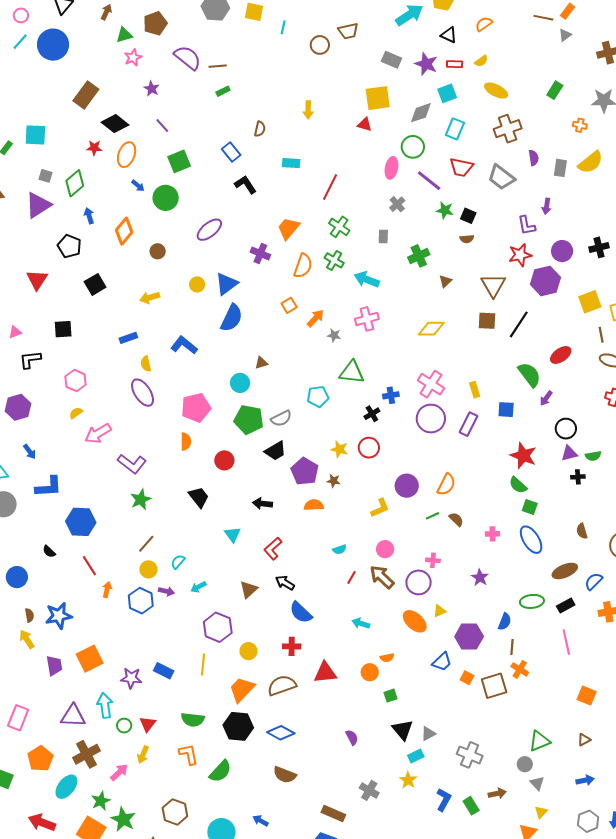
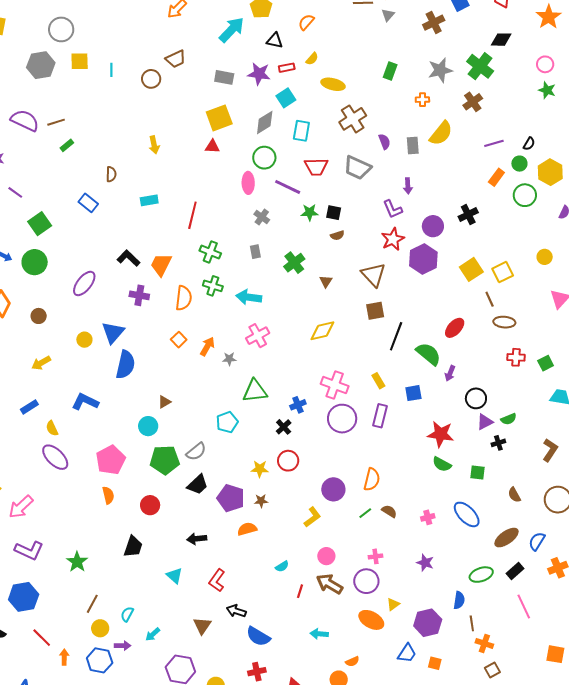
black L-shape: (245, 185) -> (128, 258), moved
black line: (519, 324) -> (396, 336), moved
purple L-shape: (132, 464) -> (29, 550), moved
black trapezoid: (199, 497) -> (133, 547), turned 70
green square: (530, 507) -> (478, 473), moved
brown square: (494, 686) -> (492, 670), moved, size x0.6

